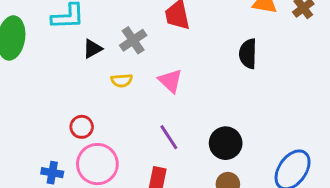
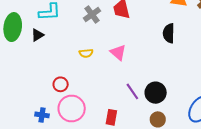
gray cross: (133, 40) -> (92, 15), moved
black triangle: (92, 49) -> (37, 35), moved
purple line: (169, 137) -> (132, 91), moved

